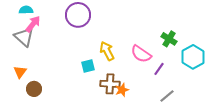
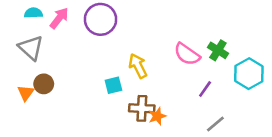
pink arrow: (33, 24) -> (59, 18), moved
pink semicircle: (141, 54) -> (187, 54), moved
brown circle: (34, 89) -> (44, 84), moved

